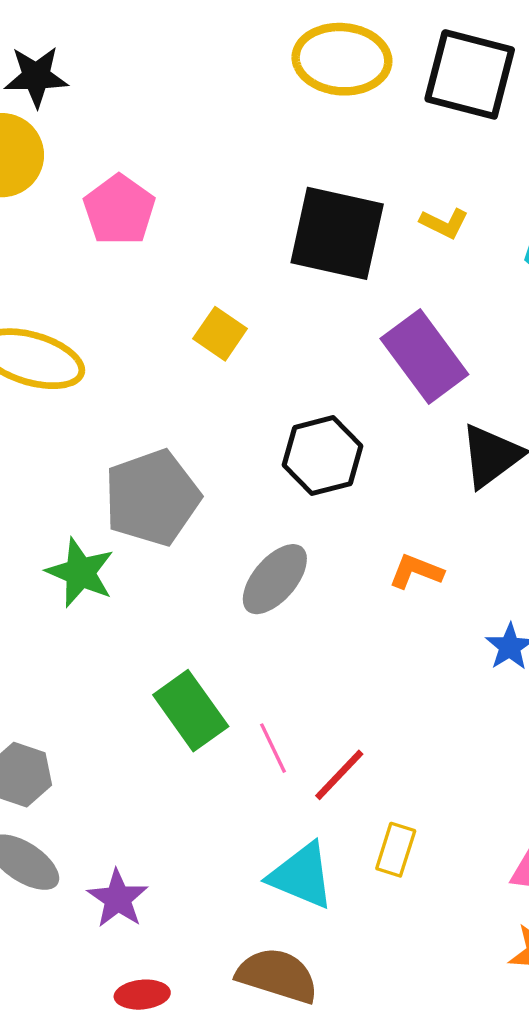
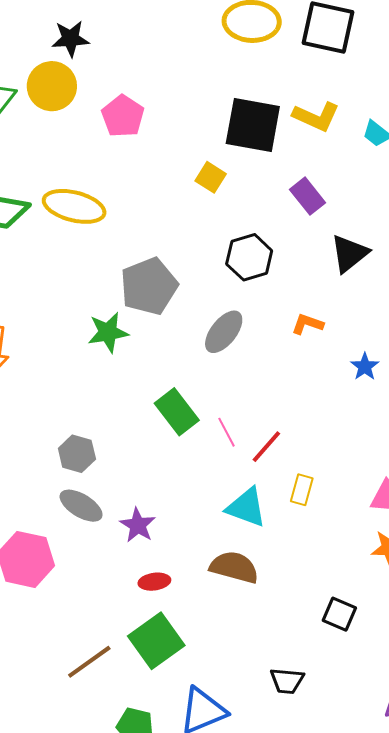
yellow L-shape: (444, 223) -> (316, 117), size x1.6
yellow square: (220, 334) -> (211, 177), moved
purple rectangle: (424, 356) -> (307, 196), size x0.7
green star: (80, 573) -> (108, 332), turned -30

